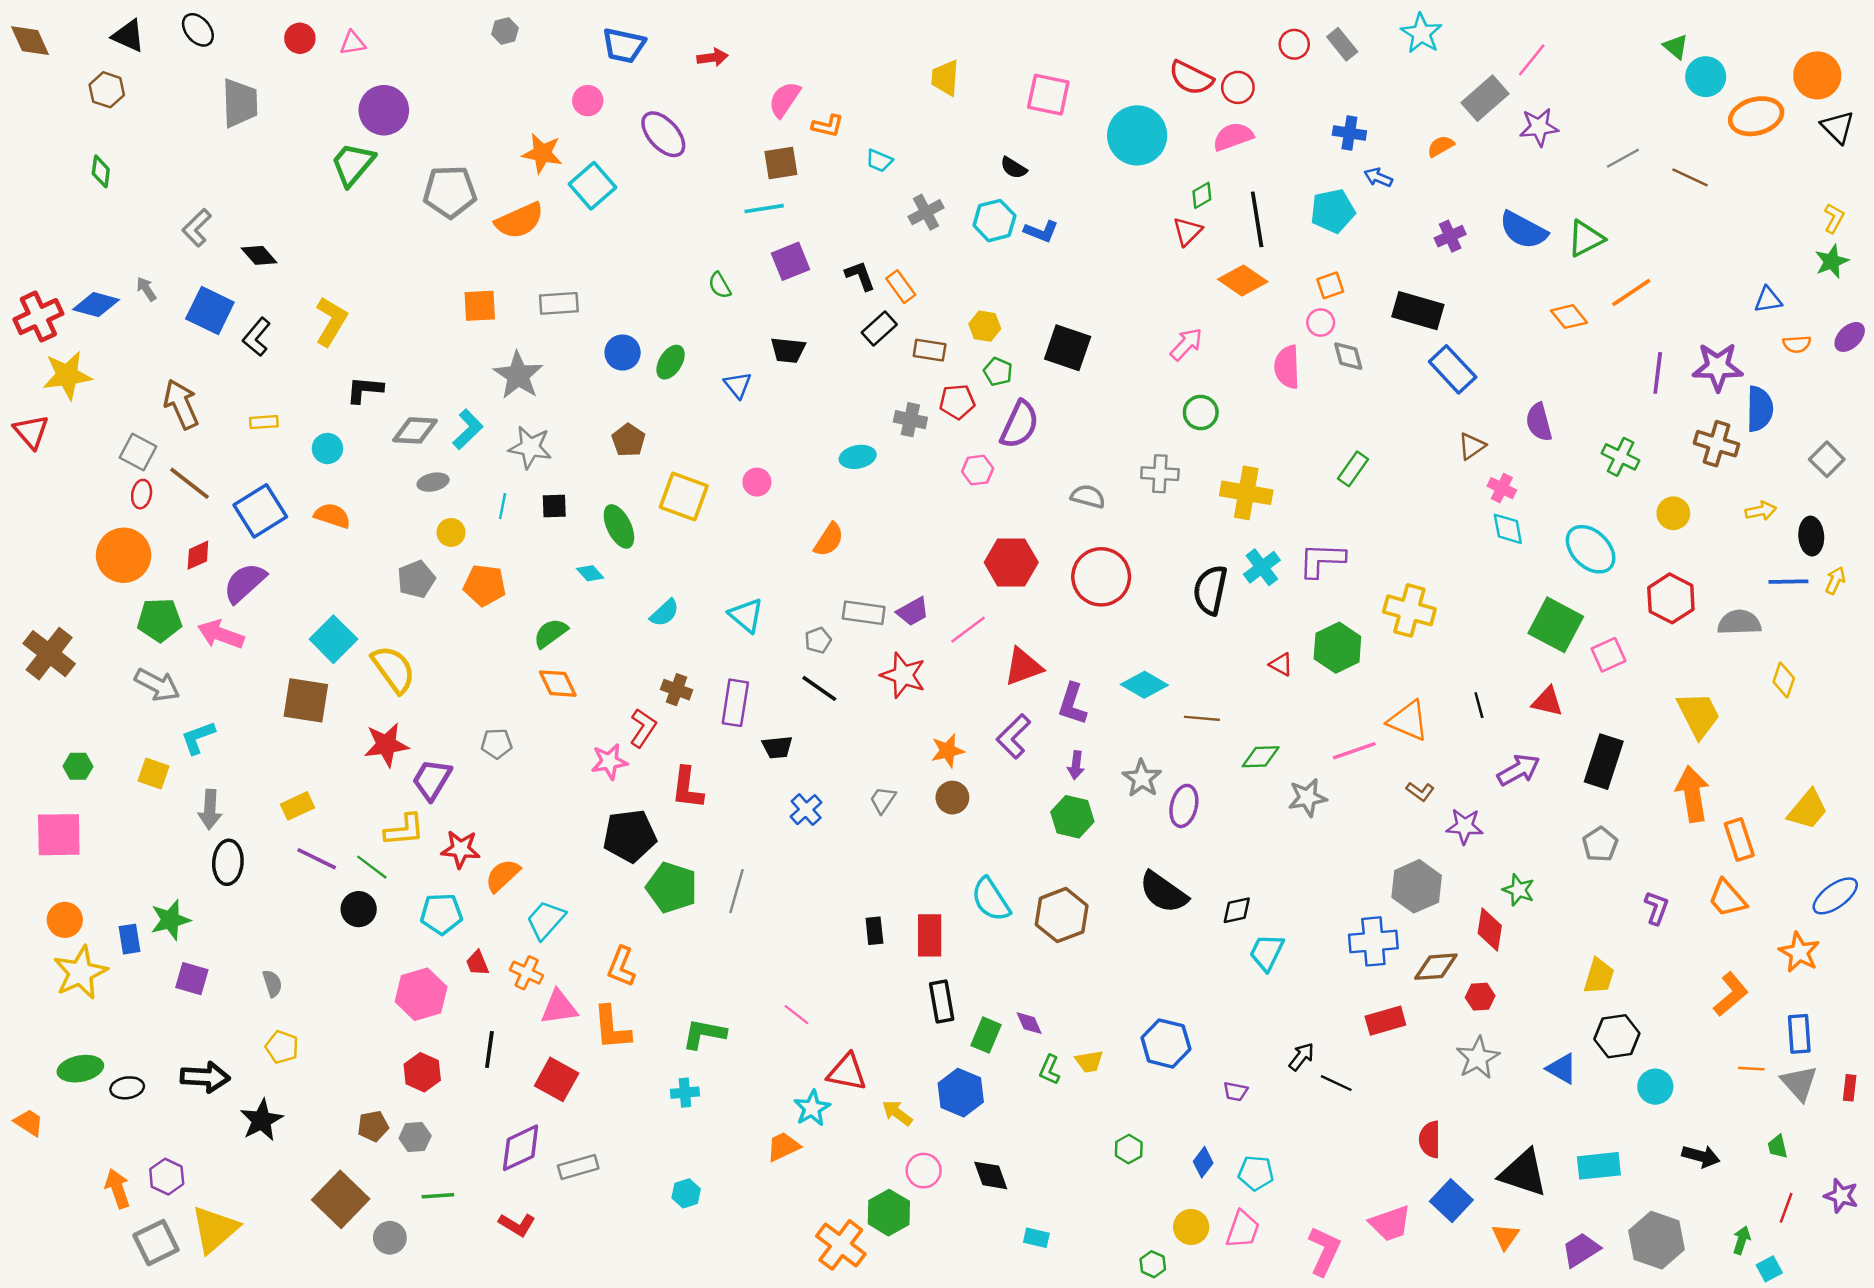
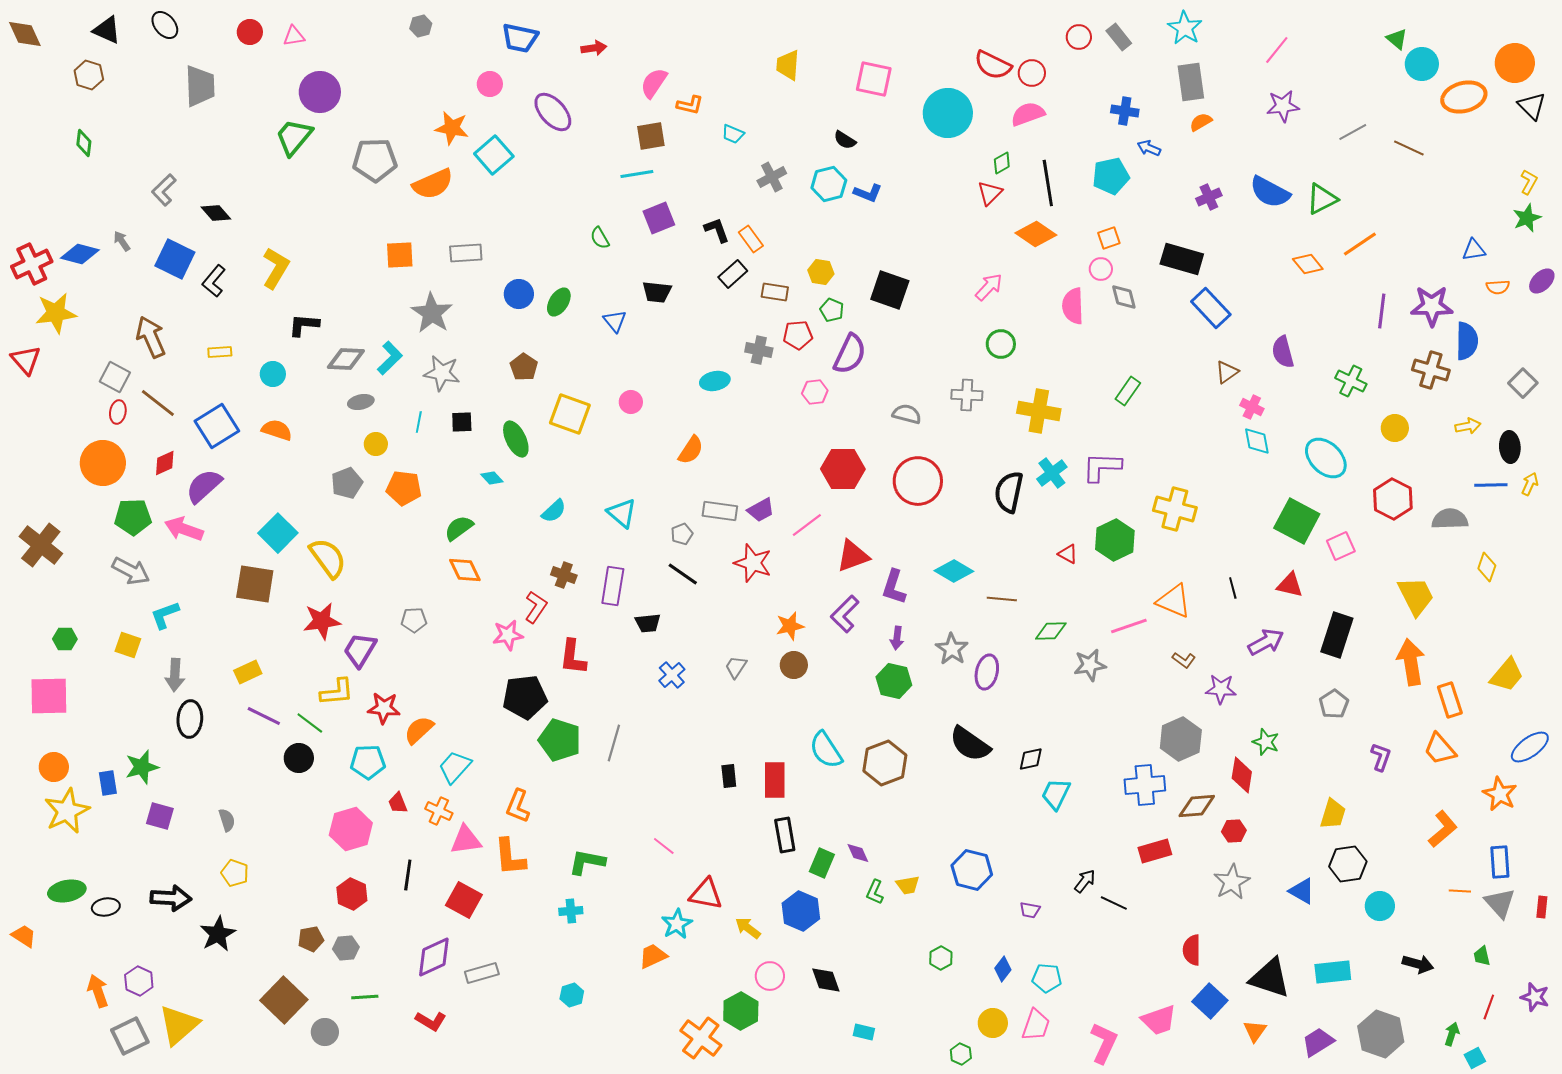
gray rectangle: (1485, 98) -> (1191, 82), moved, turned -57

